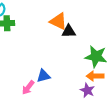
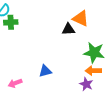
orange triangle: (58, 21) -> (81, 18), moved
pink arrow: (28, 88) -> (15, 83), moved, turned 32

